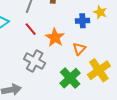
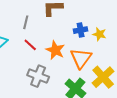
yellow star: (100, 12) -> (99, 34), moved
orange triangle: (79, 49) -> (81, 58), size x1.6

